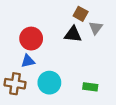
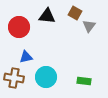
black triangle: (73, 34) -> (47, 16), moved
red circle: (31, 39) -> (19, 27), moved

